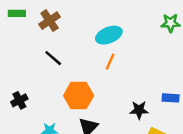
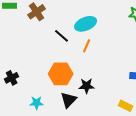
black line: (53, 58) -> (62, 36), moved
black star: (139, 110) -> (87, 86), moved

